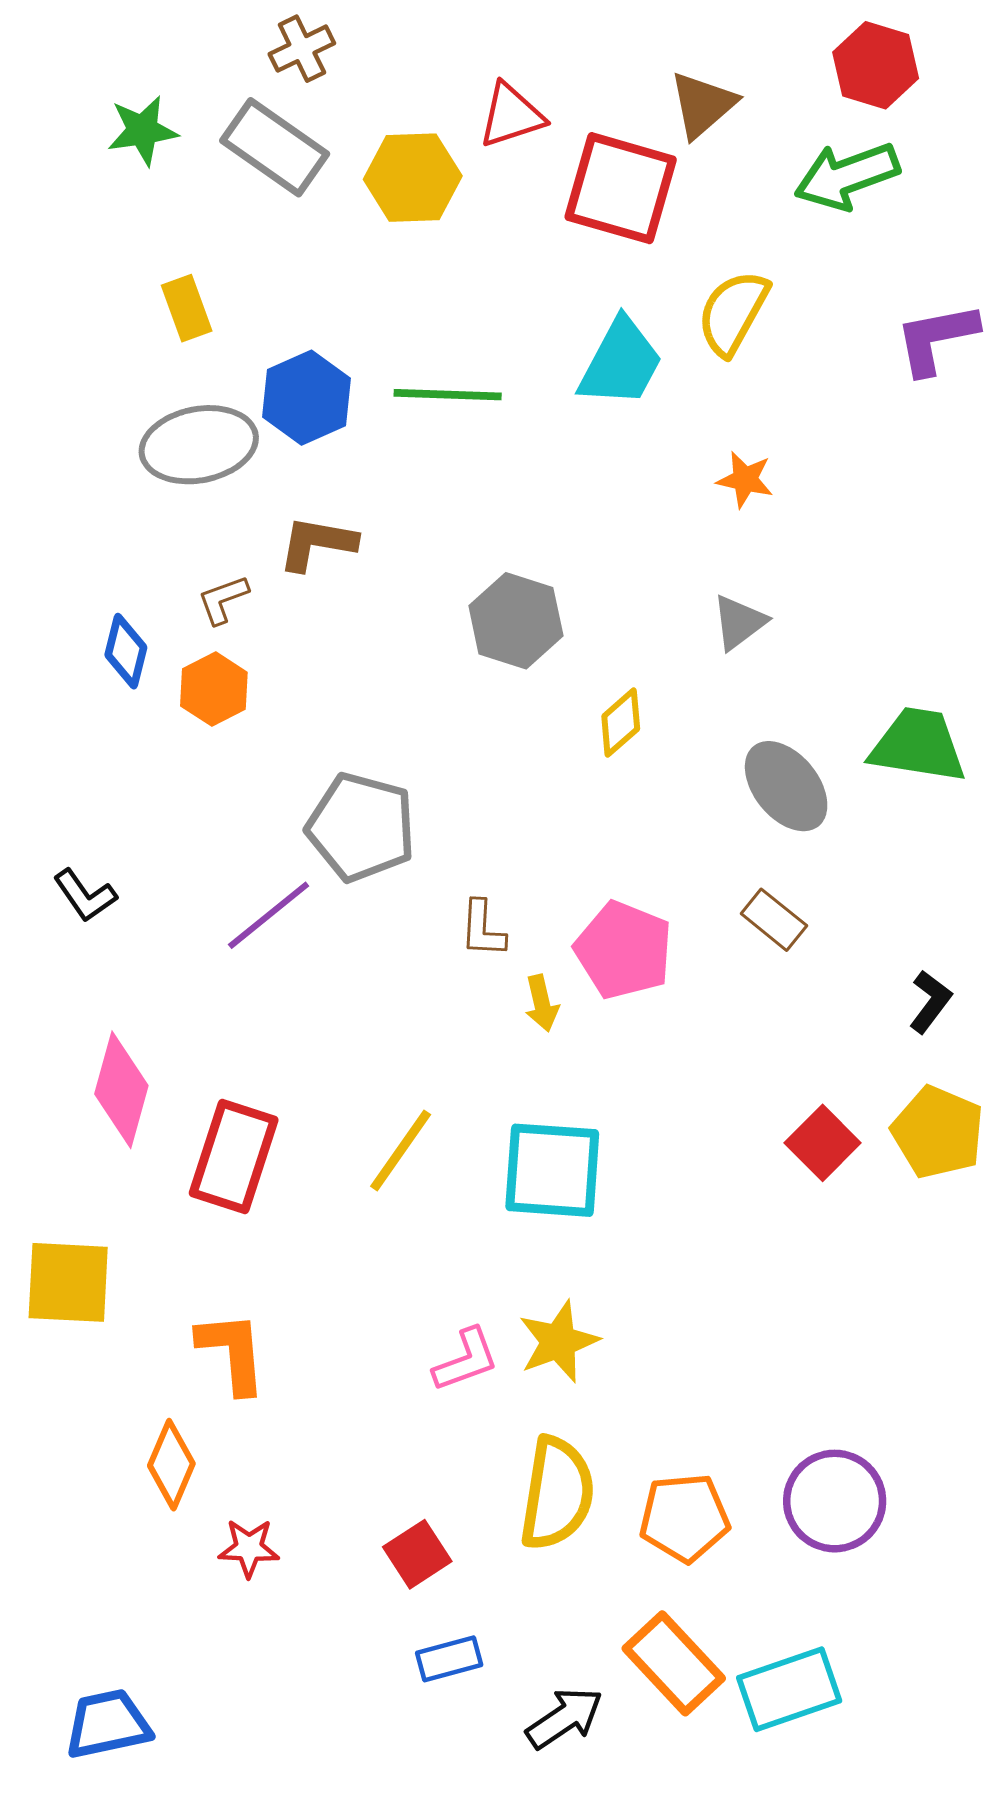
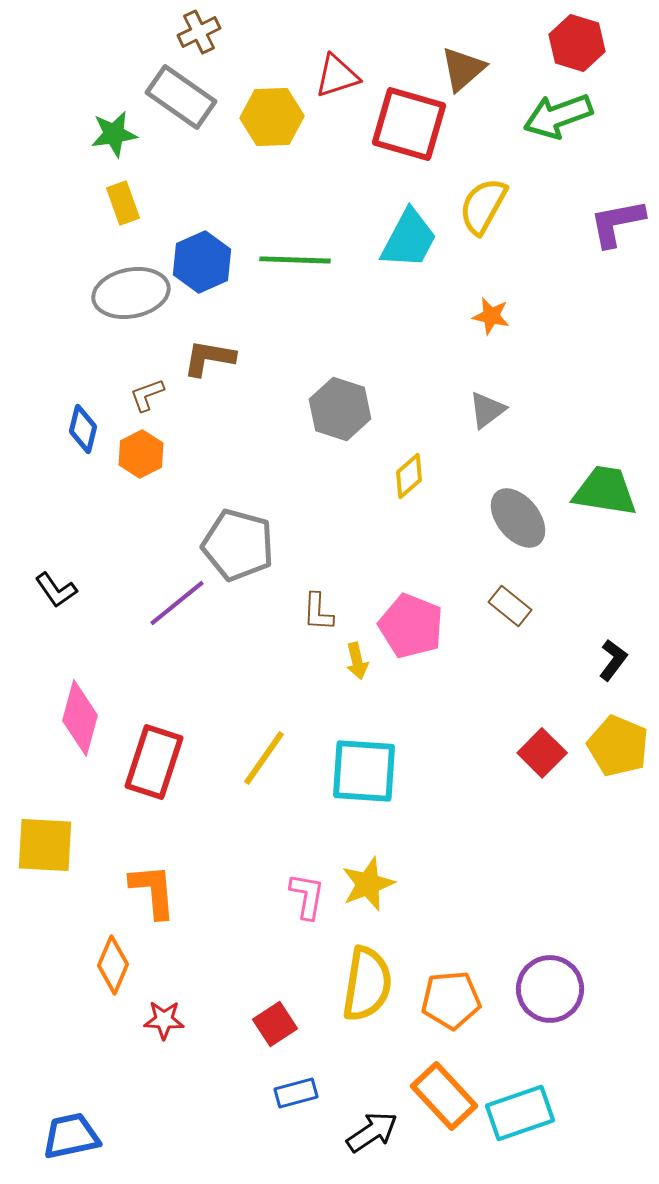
green star: (143, 131) -> (114, 134), moved
pink L-shape: (466, 1360) -> (307, 896), turned -60

